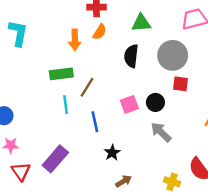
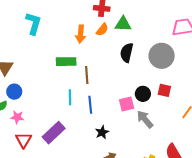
green triangle: (141, 23) -> (123, 24), moved
red square: (181, 84) -> (164, 90), moved
brown line: (87, 87) -> (87, 75), turned -42
pink square: (129, 104) -> (127, 104), moved
cyan line: (66, 105) -> (70, 97), moved

